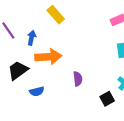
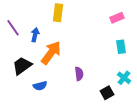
yellow rectangle: (56, 15) -> (58, 13), turned 48
orange arrow: (48, 57) -> (51, 53), turned -50

